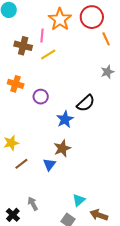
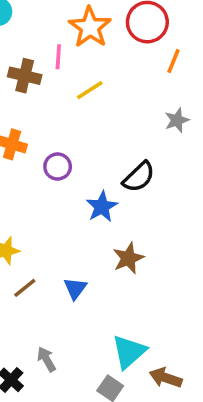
orange line: (106, 39) -> (174, 61), turned 48
yellow line: (48, 55) -> (90, 90), moved
brown star: (62, 148) -> (128, 258), moved
cyan triangle: (79, 200) -> (129, 352), size x1.5

